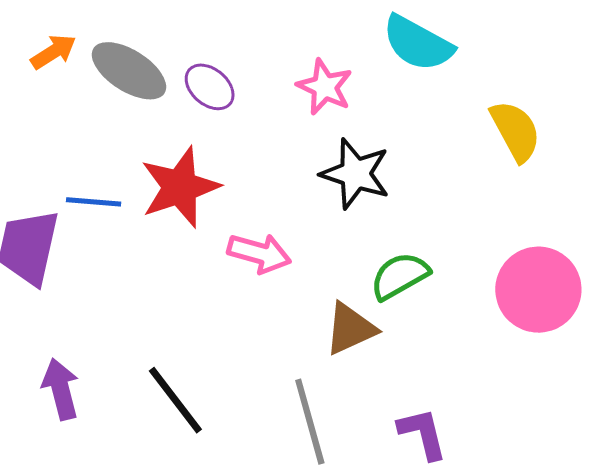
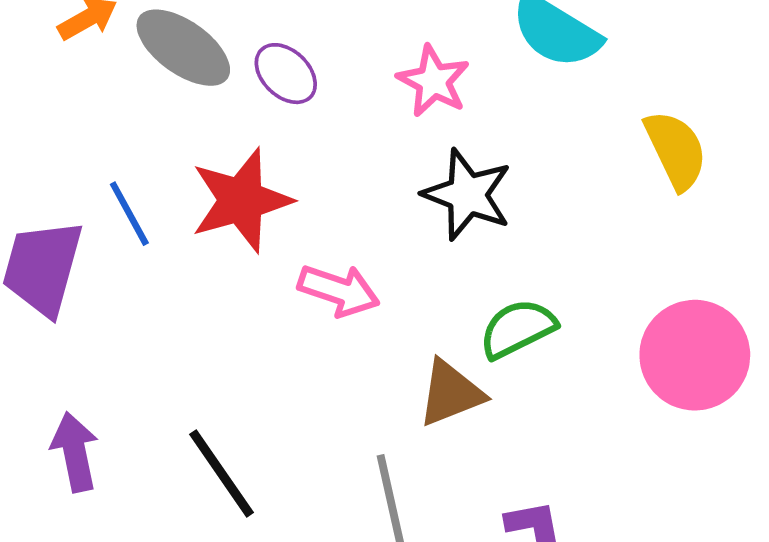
blue line: (94, 202) -> (129, 214), turned 54

